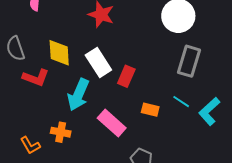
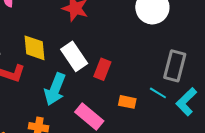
gray rectangle: (189, 61) -> (175, 66), moved

